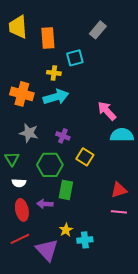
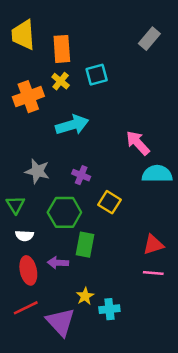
gray rectangle: (98, 30) -> (149, 39), moved
yellow cross: (54, 73) -> (61, 81), moved, turned 32
orange cross: (22, 94) -> (28, 97), moved, turned -35

